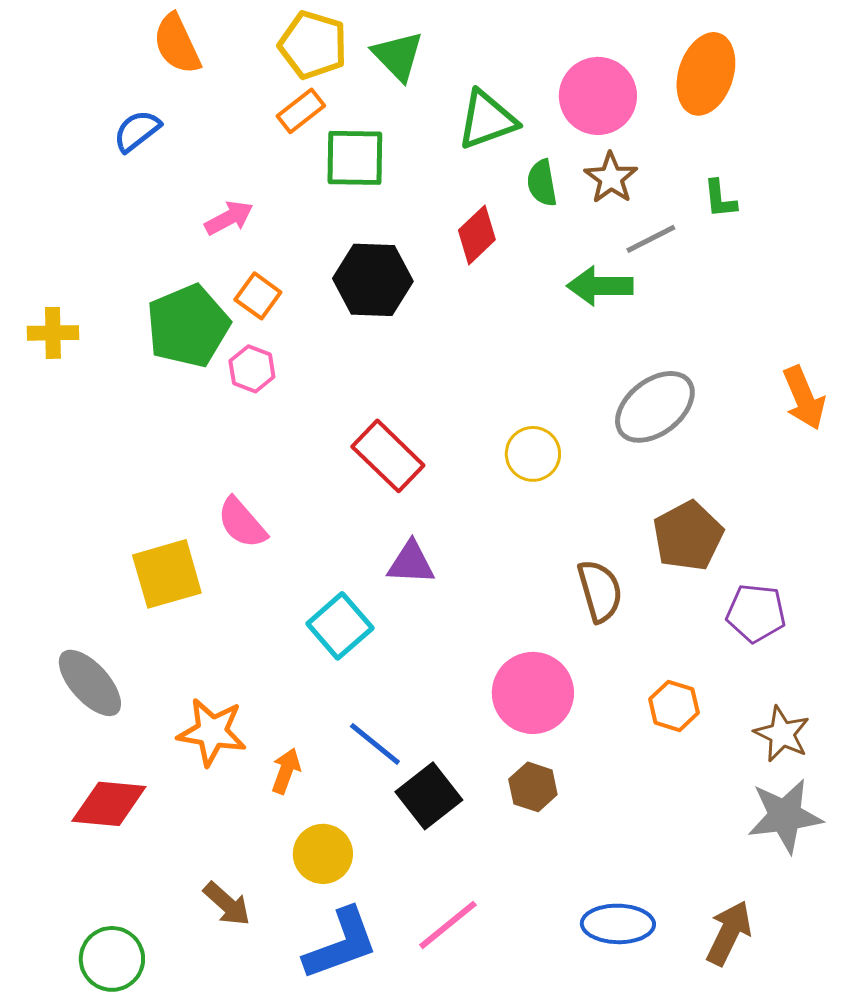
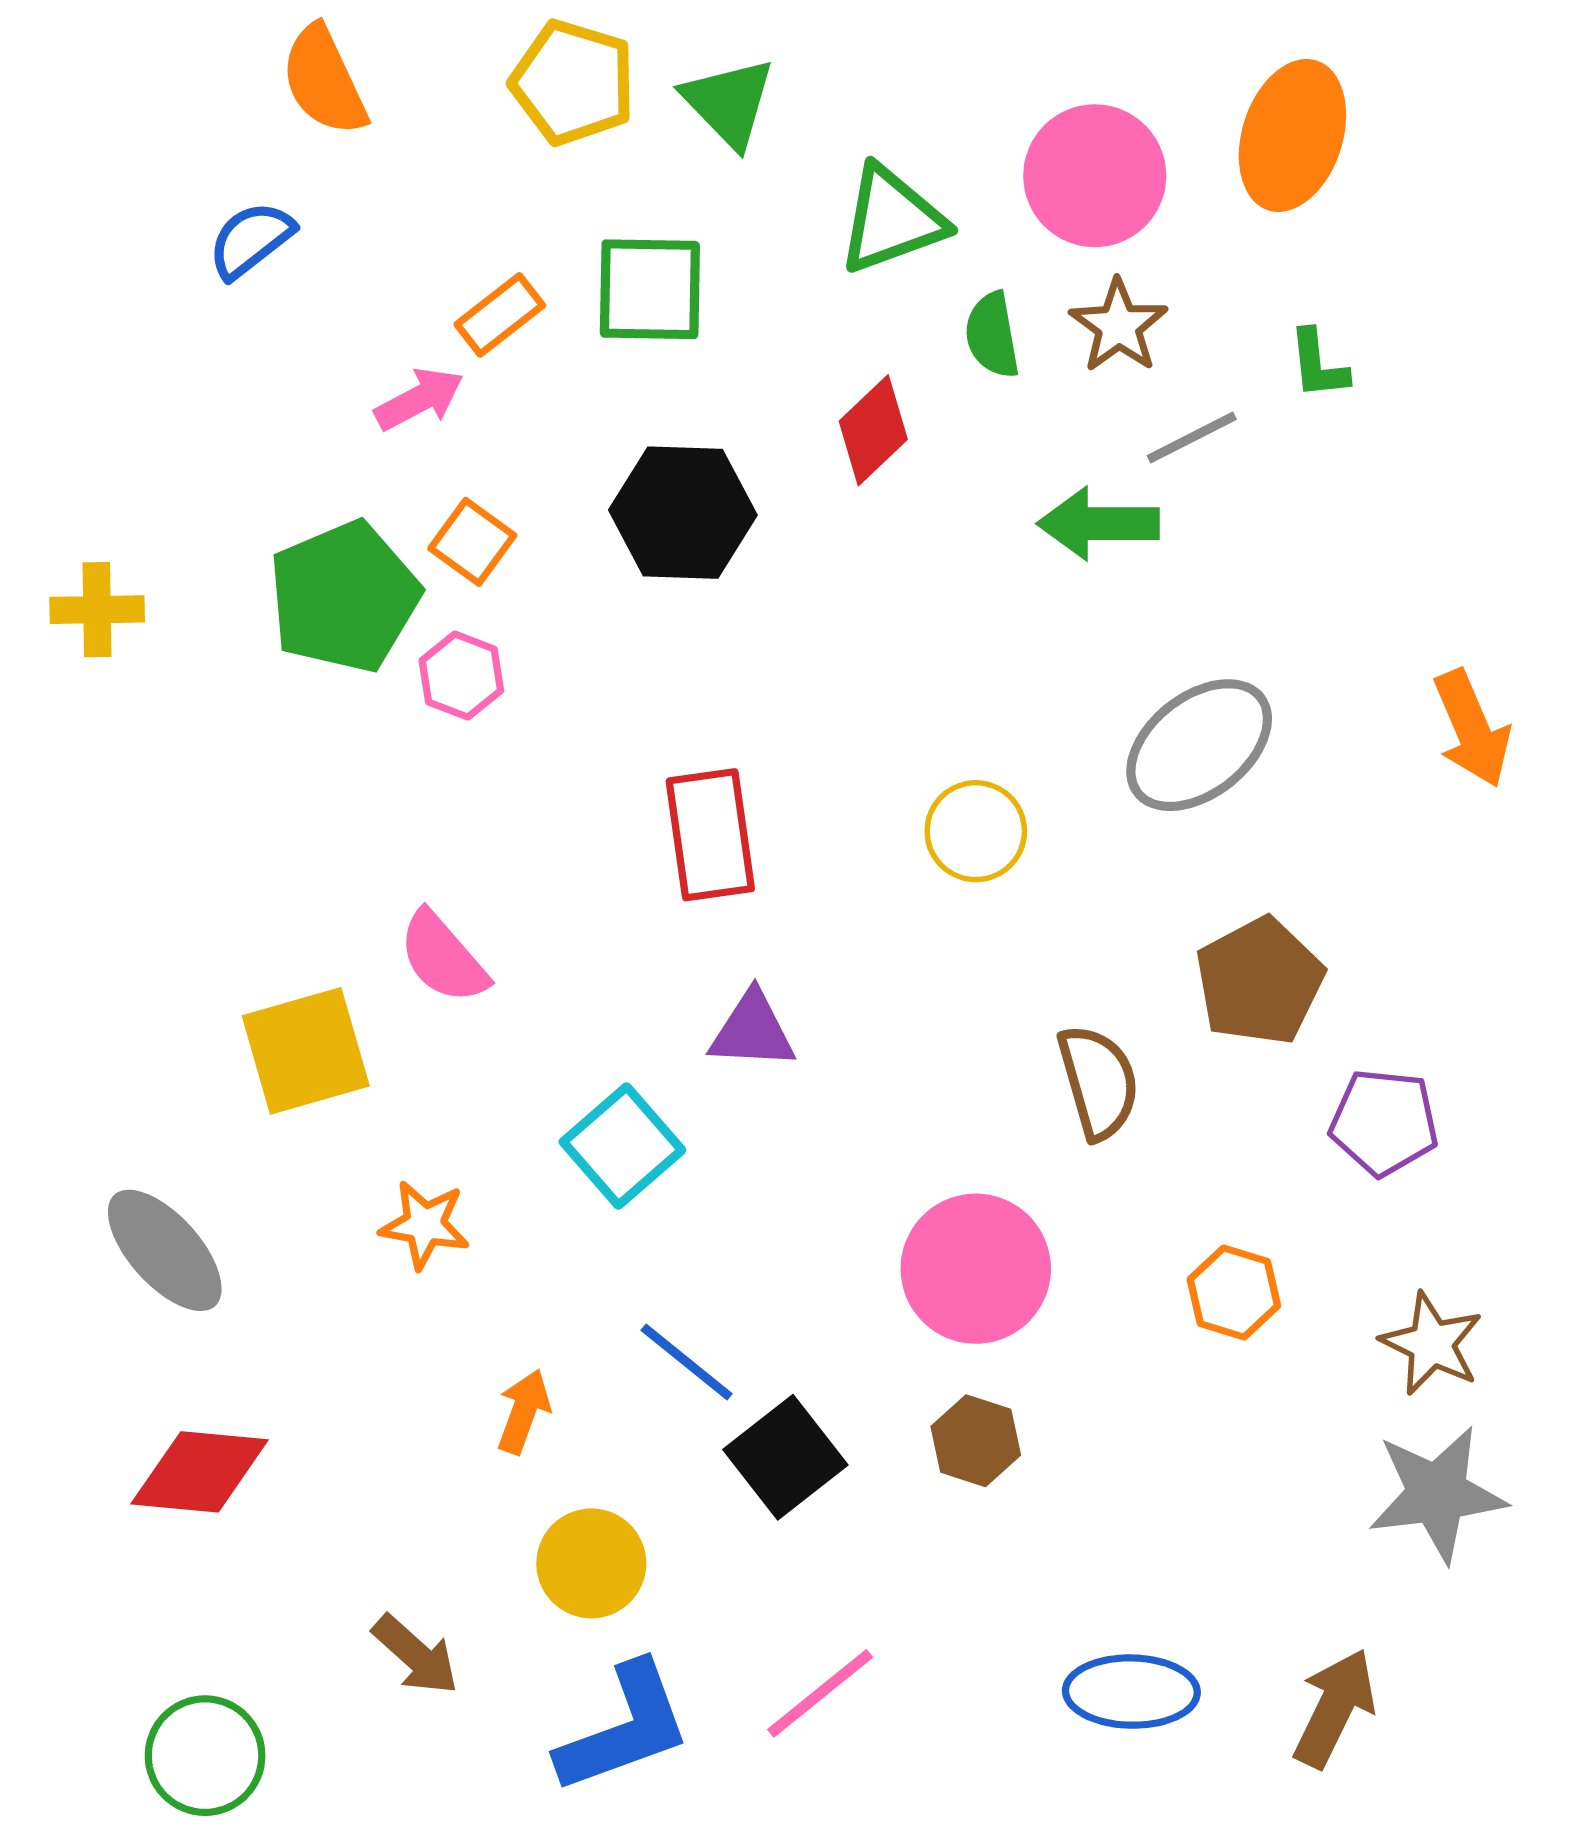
orange rectangle: (301, 111) -> (500, 315), moved
red rectangle: (388, 456) -> (710, 835), turned 38
orange star: (212, 732) -> (425, 1225), moved, size x0.7

